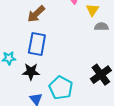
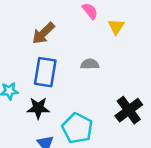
gray semicircle: (101, 27) -> (90, 64), moved

